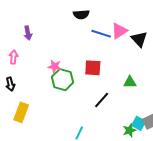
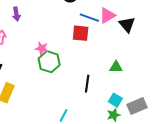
red square: (93, 68) -> (81, 33), moved
black line: (102, 100) -> (87, 84), turned -36
cyan square: (139, 123) -> (115, 100), moved

